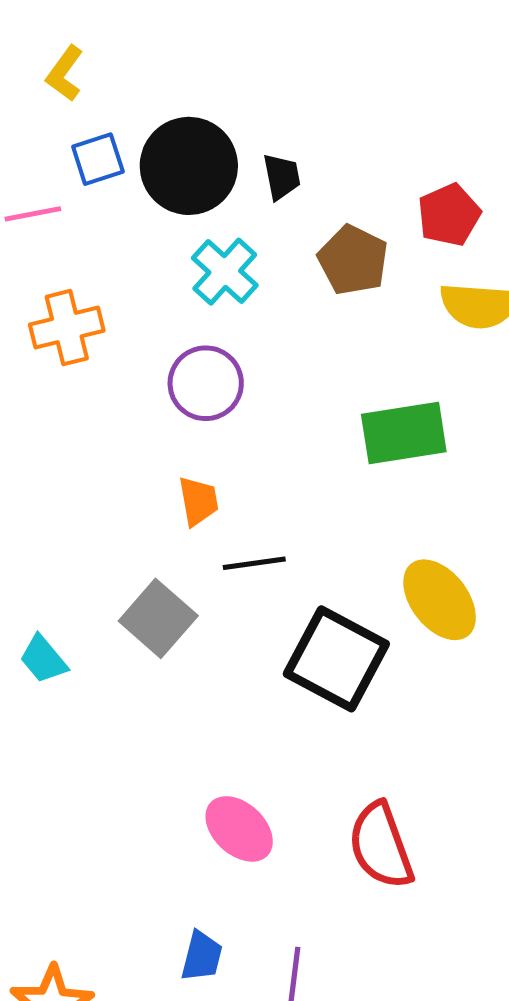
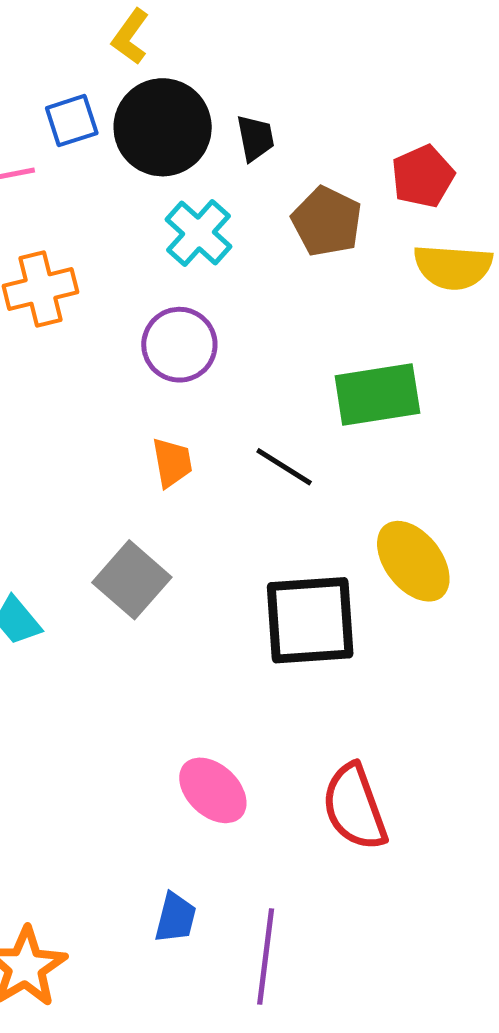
yellow L-shape: (65, 73) -> (130, 37), moved
black line: (254, 563) -> (284, 467), moved, turned 40
black square: (336, 659) -> (310, 620), turned -32

